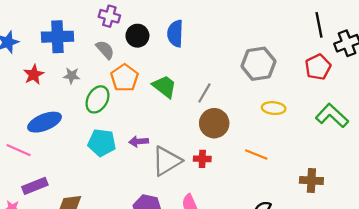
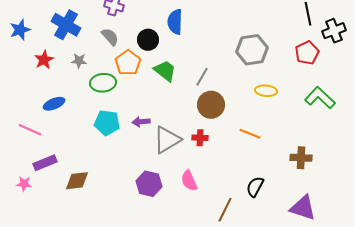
black circle: (137, 36) -> (148, 40), moved
blue cross: (57, 37) -> (66, 25), turned 32
green ellipse: (97, 99) -> (103, 83), turned 55
blue ellipse: (45, 122) -> (54, 104), size x0.7

